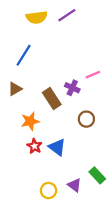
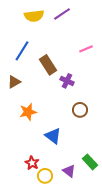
pink line: (93, 75) -> (86, 49), moved
brown rectangle: (52, 99) -> (48, 65), moved
red star: (34, 146) -> (32, 163), moved

